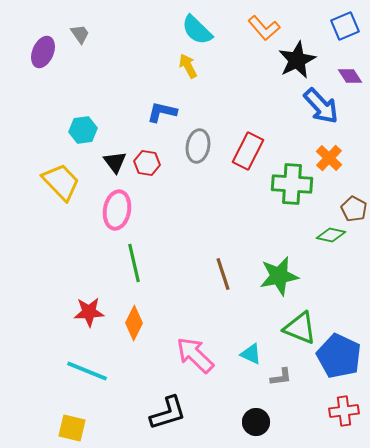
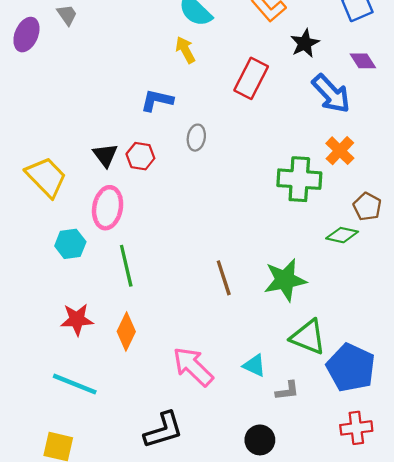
black star: (297, 60) -> (305, 43), size x0.7
cyan hexagon: (83, 130) -> (70, 244), moved
gray ellipse: (198, 146) -> (196, 138), size x0.7
red rectangle: (248, 151) -> (251, 78), moved

